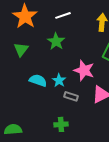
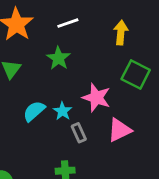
cyan semicircle: (38, 80) -> (34, 111), turned -60
gray rectangle: (71, 96) -> (79, 133), turned 48

